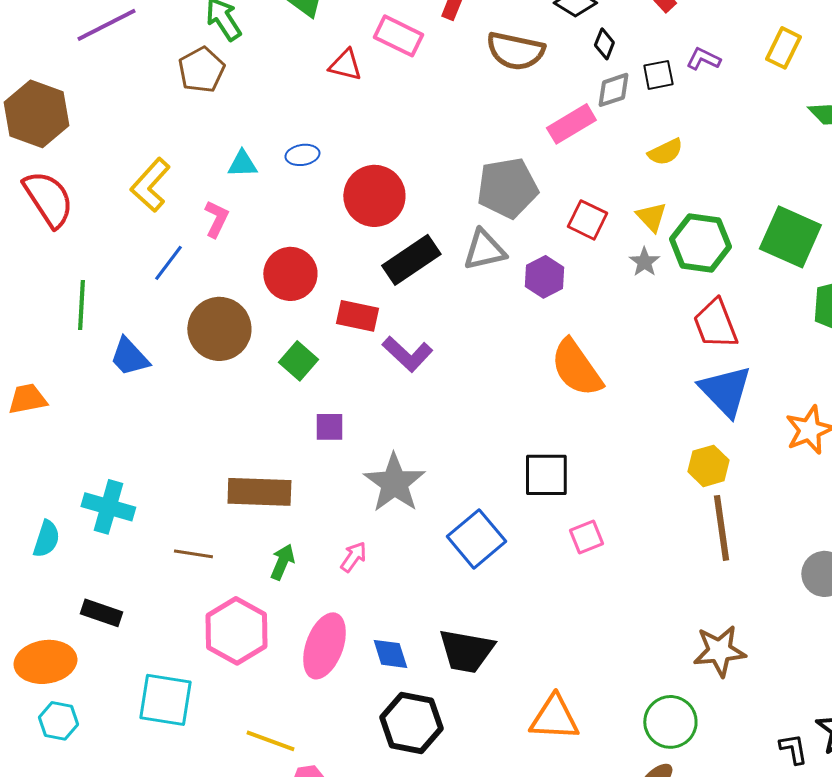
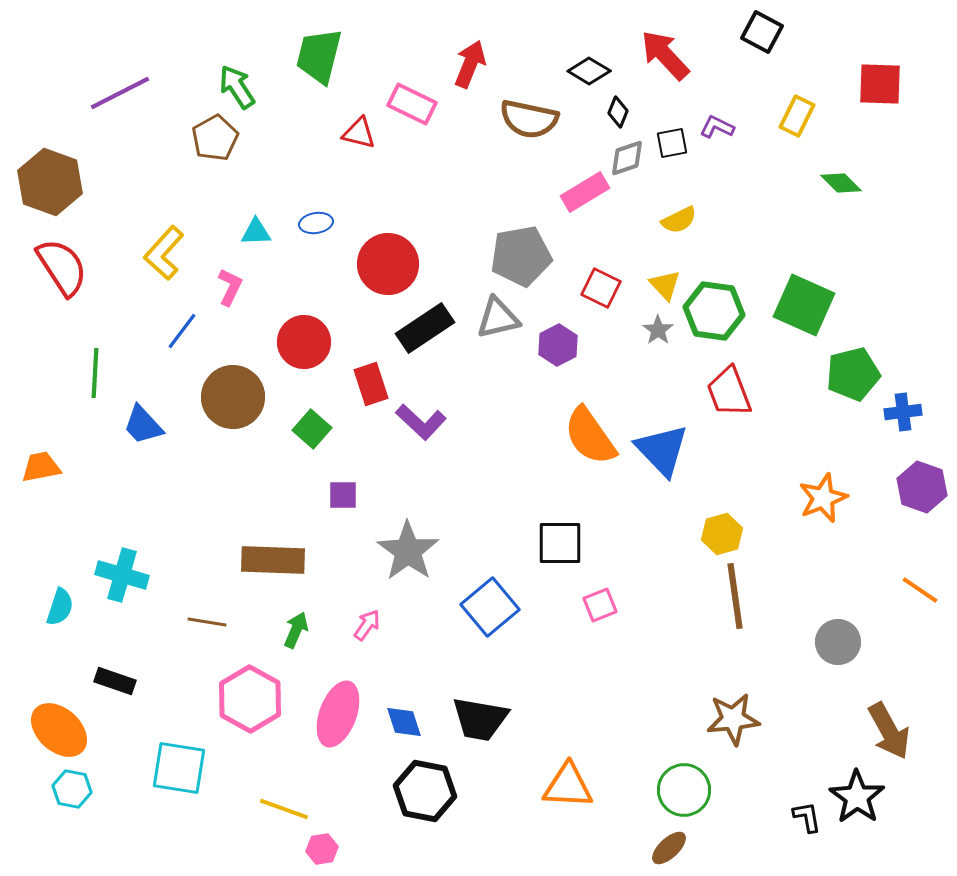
red rectangle: (357, 316) -> (371, 384), turned 60
blue triangle: (725, 391) -> (662, 450), moved
orange ellipse: (45, 662) -> (59, 730), turned 50

